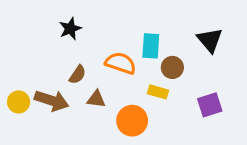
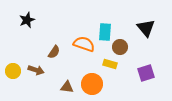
black star: (70, 29) -> (27, 20), moved
brown triangle: (96, 99) -> (67, 87), moved
brown arrow: (52, 101) -> (36, 70), size x0.7

